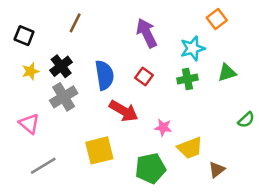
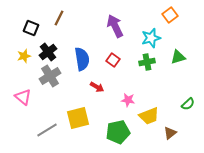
black square: (24, 36) -> (31, 28), moved
red arrow: (124, 111) -> (97, 87), size x0.6
green semicircle: (246, 120) -> (188, 104), moved
gray line: (43, 166) -> (47, 130), moved

